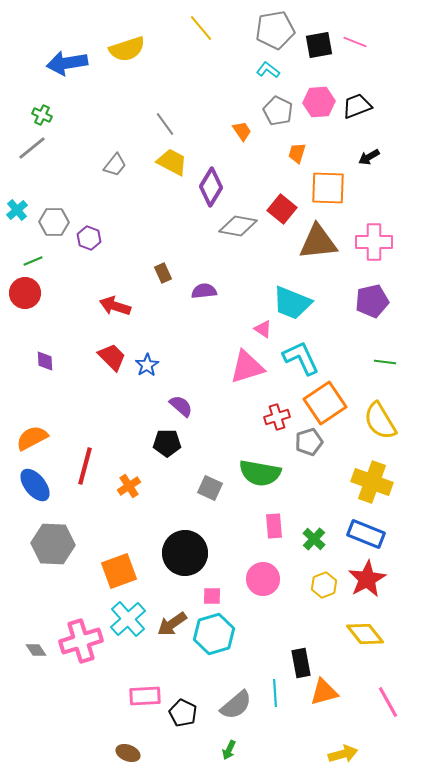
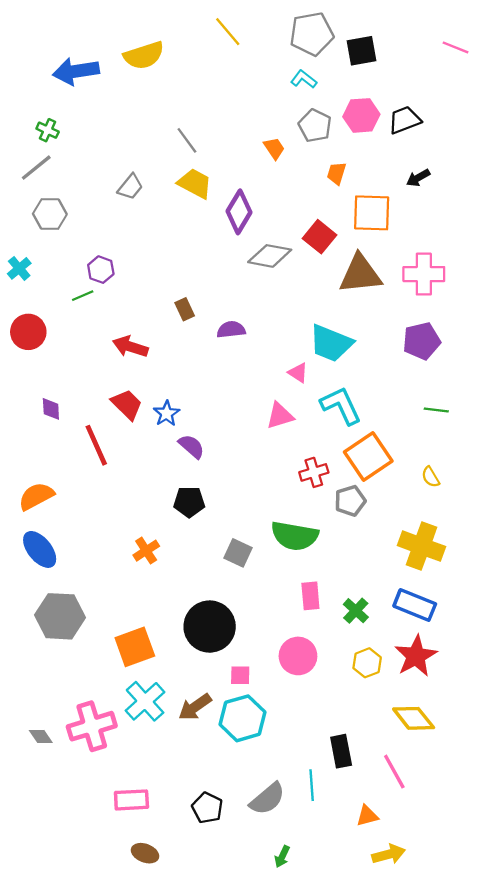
pink line: (355, 42) -> (456, 47), moved
cyan cross: (17, 210) -> (19, 268), moved
gray hexagon: (54, 222) -> (50, 214), moved
green line: (33, 261) -> (83, 296), moved
pink triangle: (247, 367) -> (280, 416), size x0.7
purple semicircle: (181, 406) -> (191, 446), moved
yellow semicircle: (380, 421) -> (431, 477), size x0.5
red line: (85, 466) -> (96, 445), moved, turned -39
orange triangle: (324, 692) -> (367, 816), moved, size x0.7
pink rectangle: (145, 696) -> (131, 800), moved
pink line: (388, 702) -> (394, 772), moved
green arrow: (229, 750) -> (282, 857), moved

